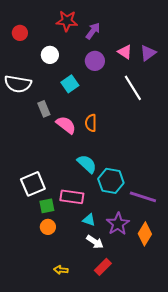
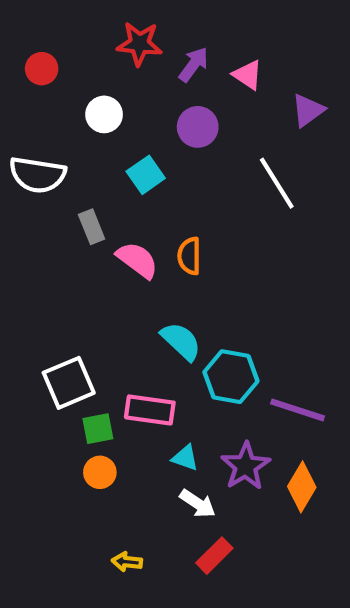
pink triangle: (125, 52) -> (248, 75), moved

